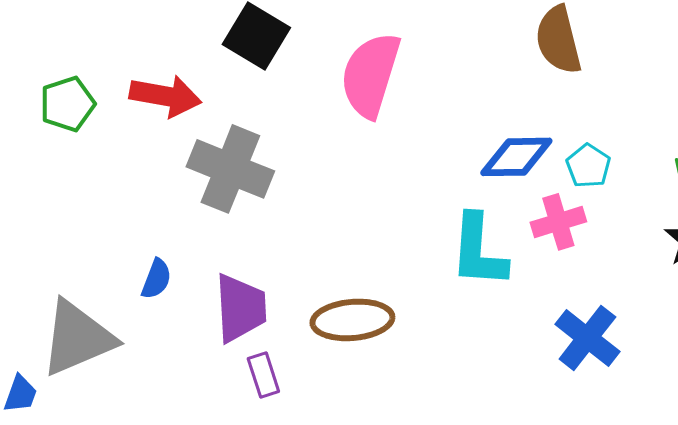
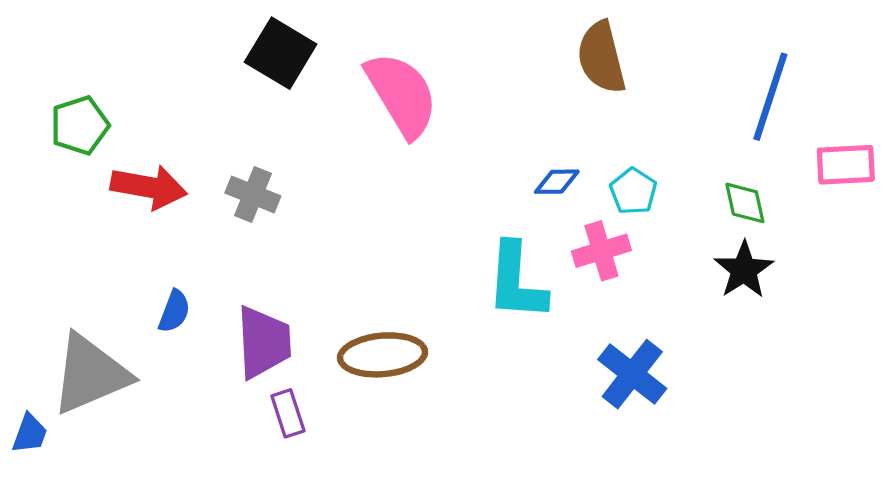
pink semicircle: (370, 75) -> (402, 95), turned 132
red arrow: (165, 96) -> (149, 187), moved
blue diamond: (516, 157) -> (557, 182), size x0.6
gray cross: (230, 169) -> (253, 194), size x0.6

